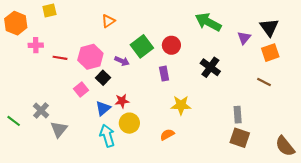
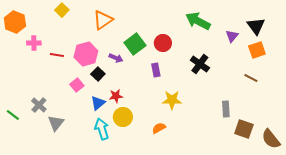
yellow square: (49, 11) -> (62, 10), moved, turned -32
orange triangle: (108, 21) -> (103, 20), size x1.5
brown square: (240, 138) -> (244, 129), moved

